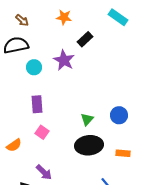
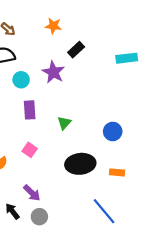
cyan rectangle: (118, 17) -> (127, 58), moved, turned -42
purple rectangle: (37, 104) -> (30, 110), moved
green triangle: (87, 119) -> (64, 123), moved

